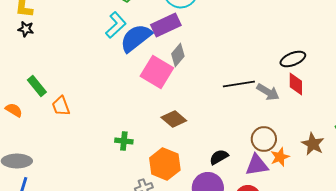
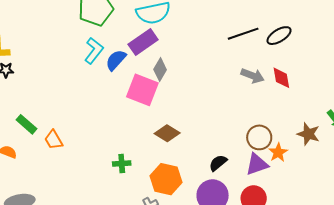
blue semicircle: (136, 38) -> (116, 60), size x0.7
black ellipse: (293, 59) -> (279, 36), moved
black line: (239, 84) -> (243, 34), moved
gray arrow: (268, 92) -> (253, 76), moved

